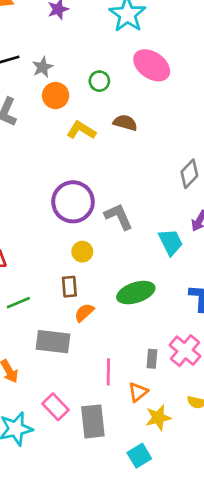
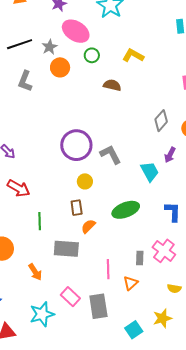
pink ellipse: (152, 65) -> (76, 31), moved
yellow L-shape: (81, 130) -> (133, 56), moved
green line: (18, 303) -> (40, 221), turned -66
yellow star: (158, 418) -> (162, 318), moved

